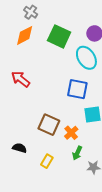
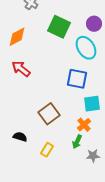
orange diamond: (25, 35) -> (17, 37), moved
brown square: (49, 125) -> (49, 114), turned 30
orange cross: (71, 133) -> (84, 125), moved

